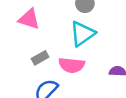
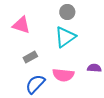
pink semicircle: (72, 65) -> (63, 75), moved

